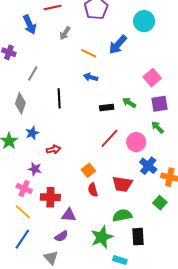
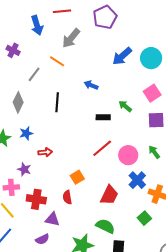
cyan circle: (144, 21) -> (151, 58), moved
gray arrow: (65, 33) -> (71, 38), size x1.5
orange line: (89, 53) -> (57, 61), moved
green arrow: (129, 103) -> (125, 106), moved
green arrow: (157, 127) -> (154, 152), moved
red trapezoid: (122, 184) -> (109, 195), turned -80
pink cross: (24, 188) -> (11, 187), turned -35
red semicircle: (93, 190) -> (67, 197), moved
green semicircle: (122, 215) -> (105, 226), turned 30

